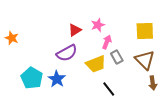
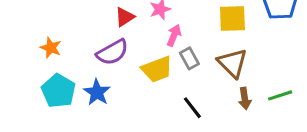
orange star: (12, 38) -> (51, 48), moved
black line: (109, 89) -> (192, 108), moved

